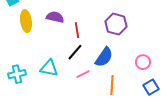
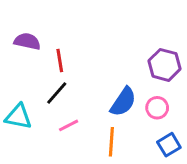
purple hexagon: (116, 24) -> (165, 65), moved
blue semicircle: (104, 57) -> (123, 102), moved

